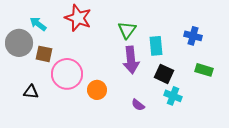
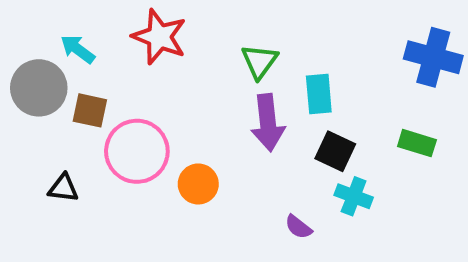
blue cross: (193, 36) -> (433, 57), moved, size x1.5
purple semicircle: (138, 105) -> (298, 227), moved

